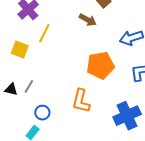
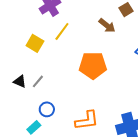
orange pentagon: (100, 65) -> (93, 65), moved
orange L-shape: (81, 101) -> (87, 120), moved, turned -120

